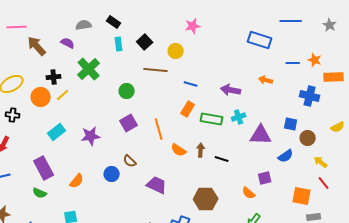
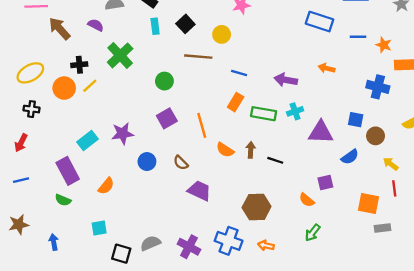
blue line: (293, 63) -> (358, 37), moved
cyan rectangle: (57, 132) -> (87, 141), moved
brown semicircle: (130, 161) -> (181, 163), moved
blue circle: (112, 174) -> (147, 162), moved
red line: (324, 183) -> (394, 188), turned 32

